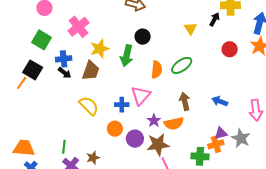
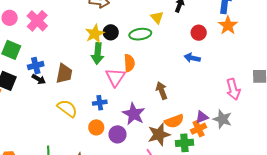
pink cross: (79, 27) -> (37, 21), moved
yellow star: (100, 49) -> (95, 34), moved
green ellipse: (182, 65) -> (140, 34), moved, turned 35
pink triangle: (141, 96) -> (115, 77), moved
blue arrow: (220, 101) -> (192, 58), moved
purple star: (154, 121) -> (134, 114), size x1.6
orange semicircle: (174, 123) -> (174, 121), moved
brown star: (158, 145) -> (159, 134), moved

